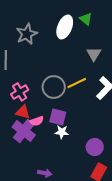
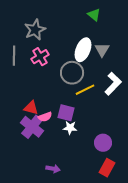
white ellipse: (65, 27) -> (83, 50), moved
yellow line: (77, 83) -> (85, 90), moved
gray circle: (54, 87) -> (72, 73), moved
pink cross: (20, 92) -> (40, 57), moved

